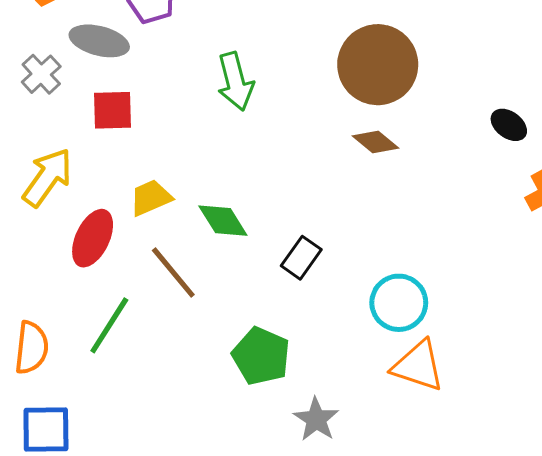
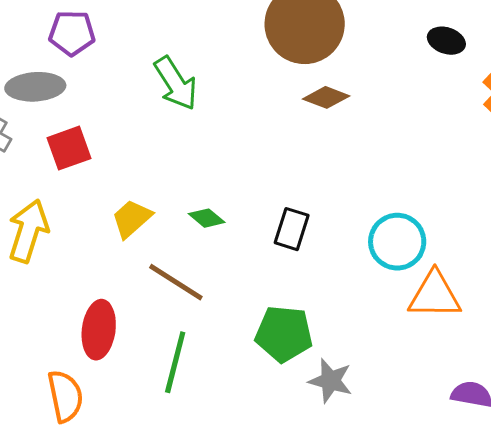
green diamond: (223, 221) -> (207, 218), size x0.7
red ellipse: (93, 238) -> (99, 330), moved
green line: (109, 325) -> (175, 362), moved
gray star: (316, 419) -> (330, 381), moved

